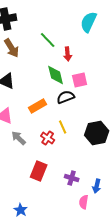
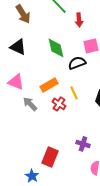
green diamond: (56, 75) -> (56, 48), moved
orange rectangle: (38, 106) -> (49, 85), moved
red rectangle: (39, 171) -> (50, 157), moved

